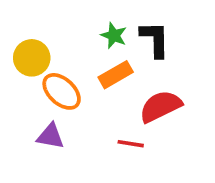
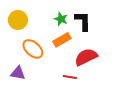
yellow circle: (32, 58) -> (18, 20), moved
purple triangle: (50, 136) -> (18, 73), moved

